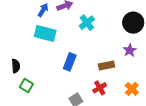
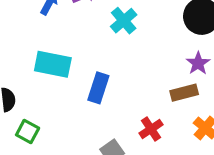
cyan rectangle: (45, 33) -> (53, 64), moved
brown rectangle: (107, 66) -> (184, 93), moved

